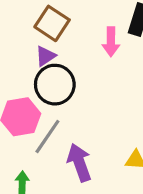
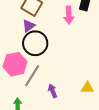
purple arrow: (79, 162) -> (53, 91), size x0.6

